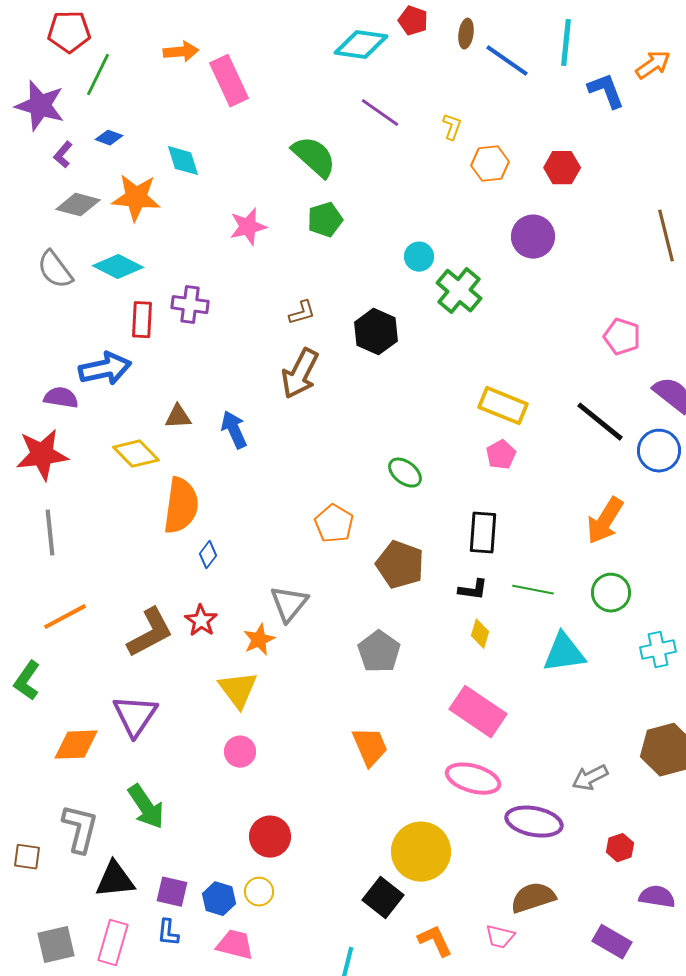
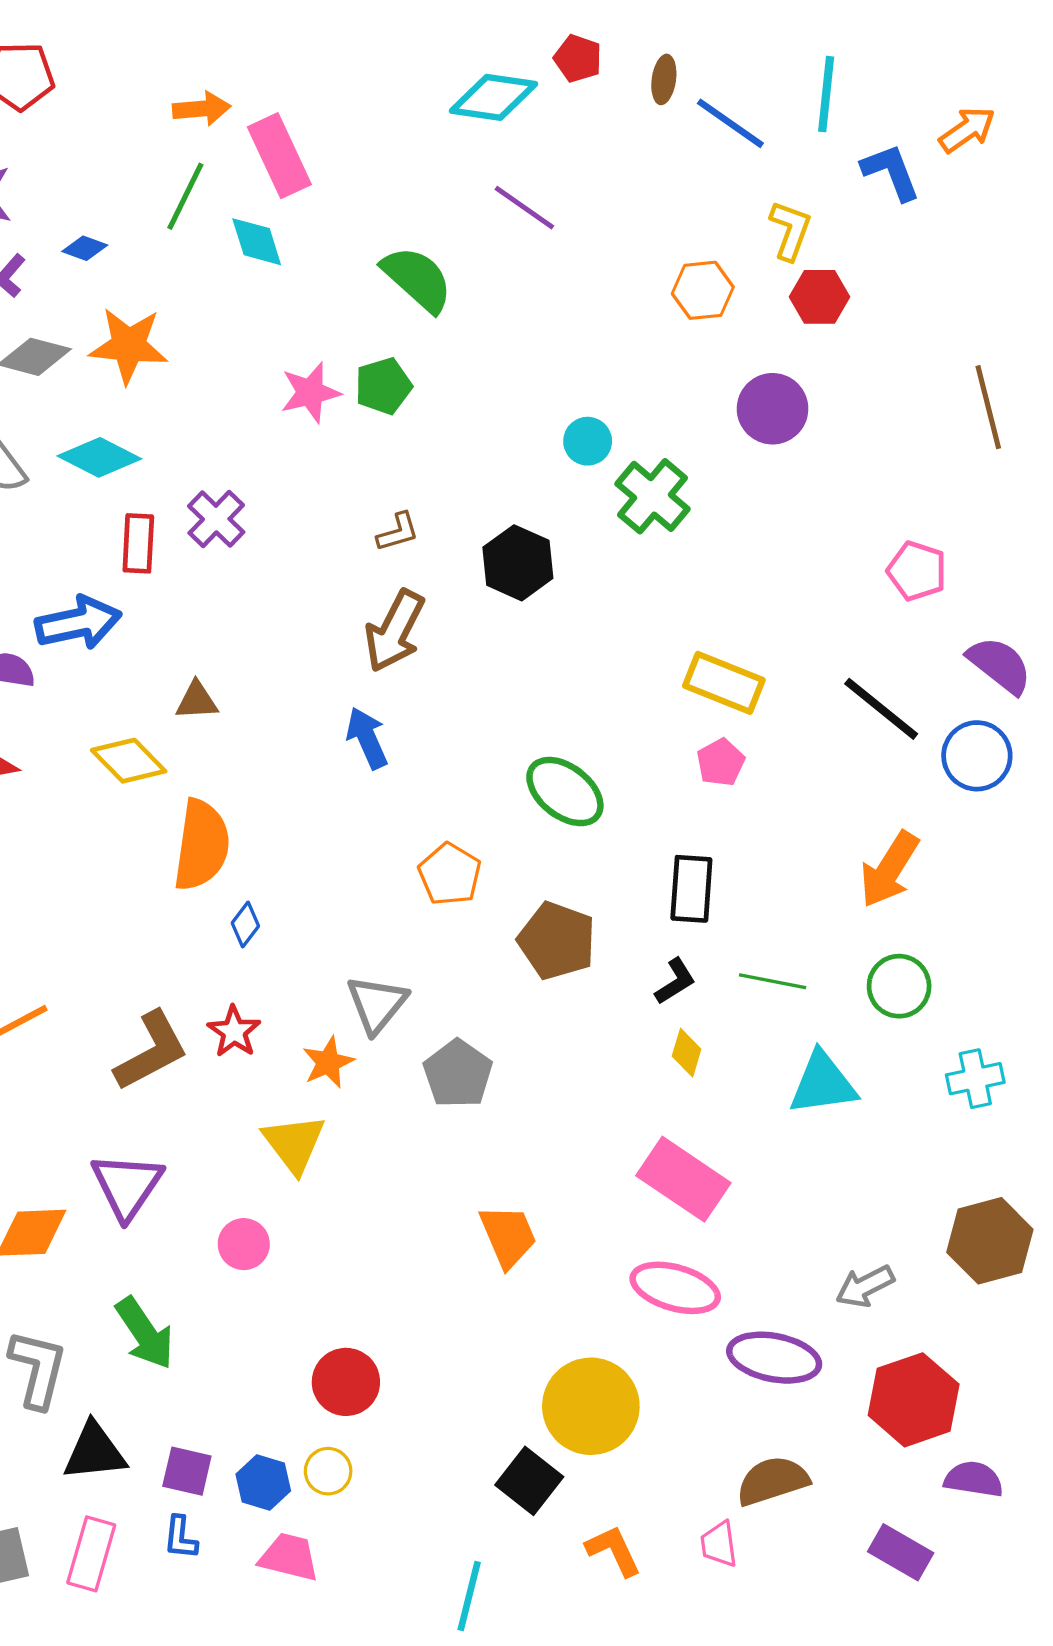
green line: (98, 75) -> (185, 196), moved
yellow L-shape: (452, 127) -> (790, 230), moved, size x1.4
cyan diamond: (183, 161) -> (257, 242), moved
green pentagon: (325, 220) -> (383, 386), moved
purple cross: (190, 305) -> (216, 519), turned 36
blue arrow: (234, 430) -> (367, 738), moved
green ellipse: (405, 473) -> (565, 792), size x1.4
black L-shape: (473, 590) -> (675, 981), turned -40
gray pentagon: (379, 652) -> (458, 1074), moved
pink circle: (240, 752) -> (244, 1244), moved
red hexagon: (620, 848) -> (914, 1400), size x2.0
pink trapezoid: (500, 937) -> (719, 1544), turned 68

